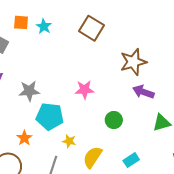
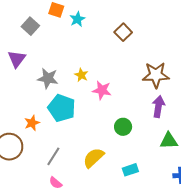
brown square: (91, 28) -> (123, 32), size x0.7
purple arrow: (143, 92) -> (158, 106), turned 65
yellow star: (69, 141) -> (81, 75), moved

